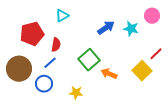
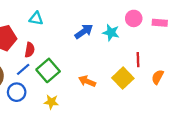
cyan triangle: (62, 16) -> (36, 18), turned 40
red line: (156, 54) -> (138, 60), turned -48
green square: (89, 60) -> (48, 70), moved

